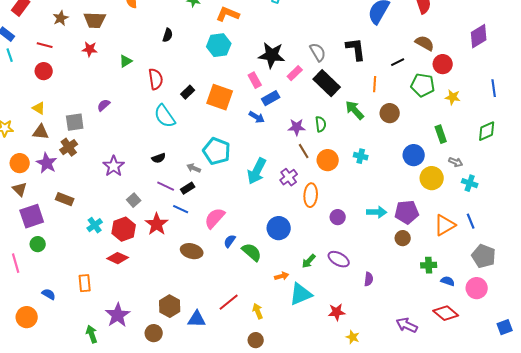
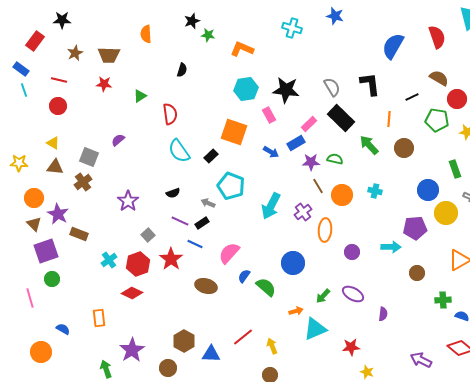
cyan hexagon: (219, 45) -> (246, 89), moved
pink rectangle: (295, 73) -> (309, 124), moved
black rectangle: (188, 92) -> (211, 156), moved
blue rectangle: (271, 98) -> (296, 143), moved
gray square: (75, 122) -> (89, 157), turned 30
green semicircle: (321, 124) -> (335, 159), turned -70
purple star: (47, 163) -> (58, 214), moved
purple pentagon: (407, 212) -> (415, 228), moved

